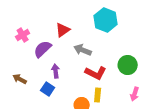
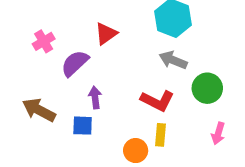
gray arrow: (83, 50) -> (173, 60), moved
brown arrow: (20, 79) -> (39, 110), size x1.5
blue square: (48, 89) -> (83, 126), turned -32

